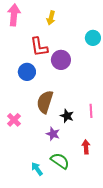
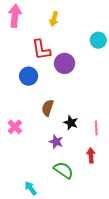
brown semicircle: (45, 102) -> (48, 108), size x0.7
pink line: (91, 111) -> (96, 128), moved
cyan arrow: (37, 169) -> (31, 188), moved

